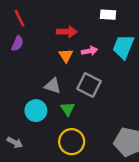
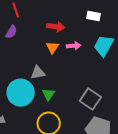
gray square: (89, 85) -> (90, 99), moved
gray triangle: (53, 86) -> (38, 73), turned -35
cyan circle: (36, 111) -> (21, 93), size x1.4

